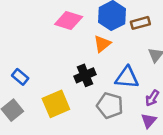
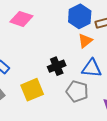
pink diamond: (69, 21) -> (21, 19), moved
orange triangle: (102, 44) -> (85, 41), moved

